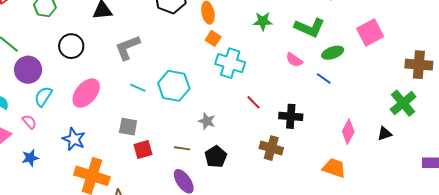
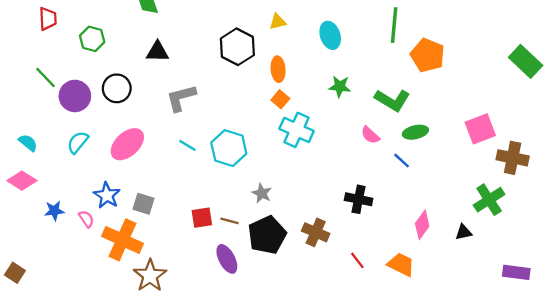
pink square: (370, 33) -> (480, 129), moved
purple circle: (28, 70) -> (75, 96), moved
red line: (253, 102) -> (357, 260), moved
pink semicircle: (29, 122) -> (86, 219), moved
gray square: (128, 127) -> (144, 204), moved
brown cross: (271, 148) -> (316, 232), moved
red square: (143, 150) -> (202, 218), moved
black pentagon: (216, 157) -> (267, 235), size x1.5

